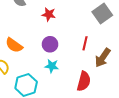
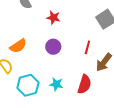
orange semicircle: (14, 45) -> (18, 46), turned -72
cyan star: (52, 66) -> (56, 84), moved

